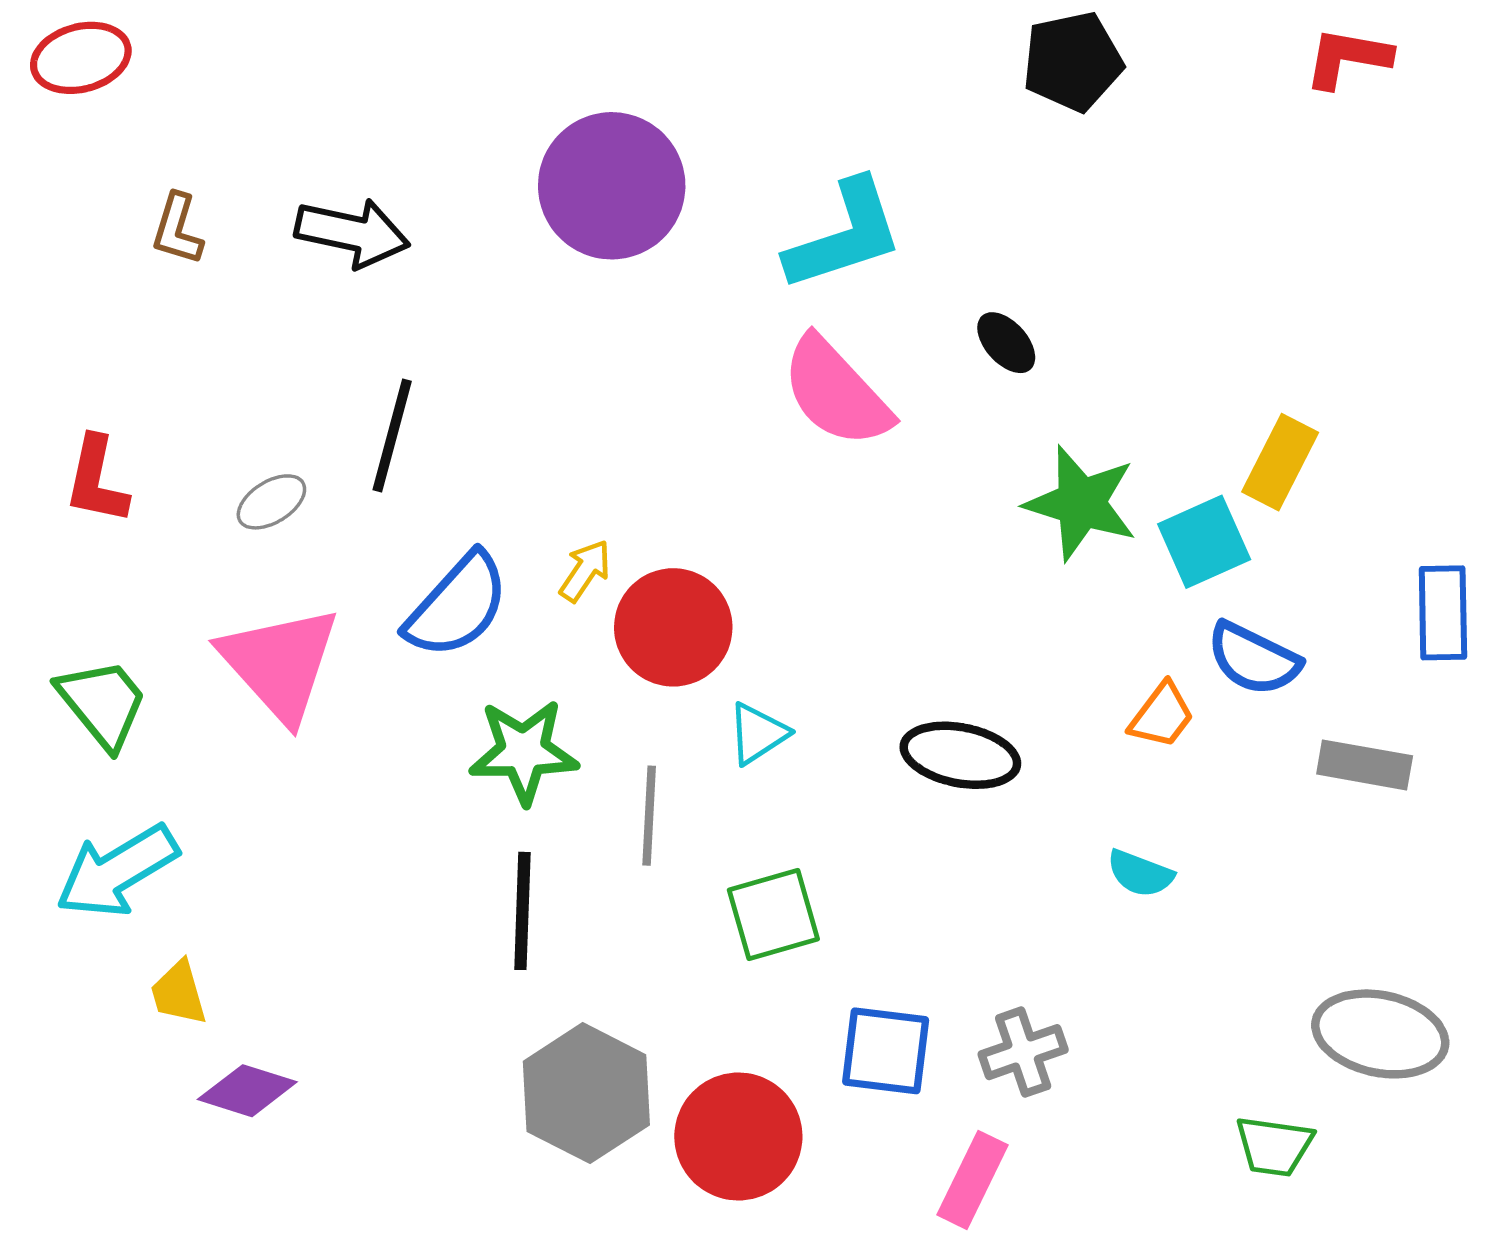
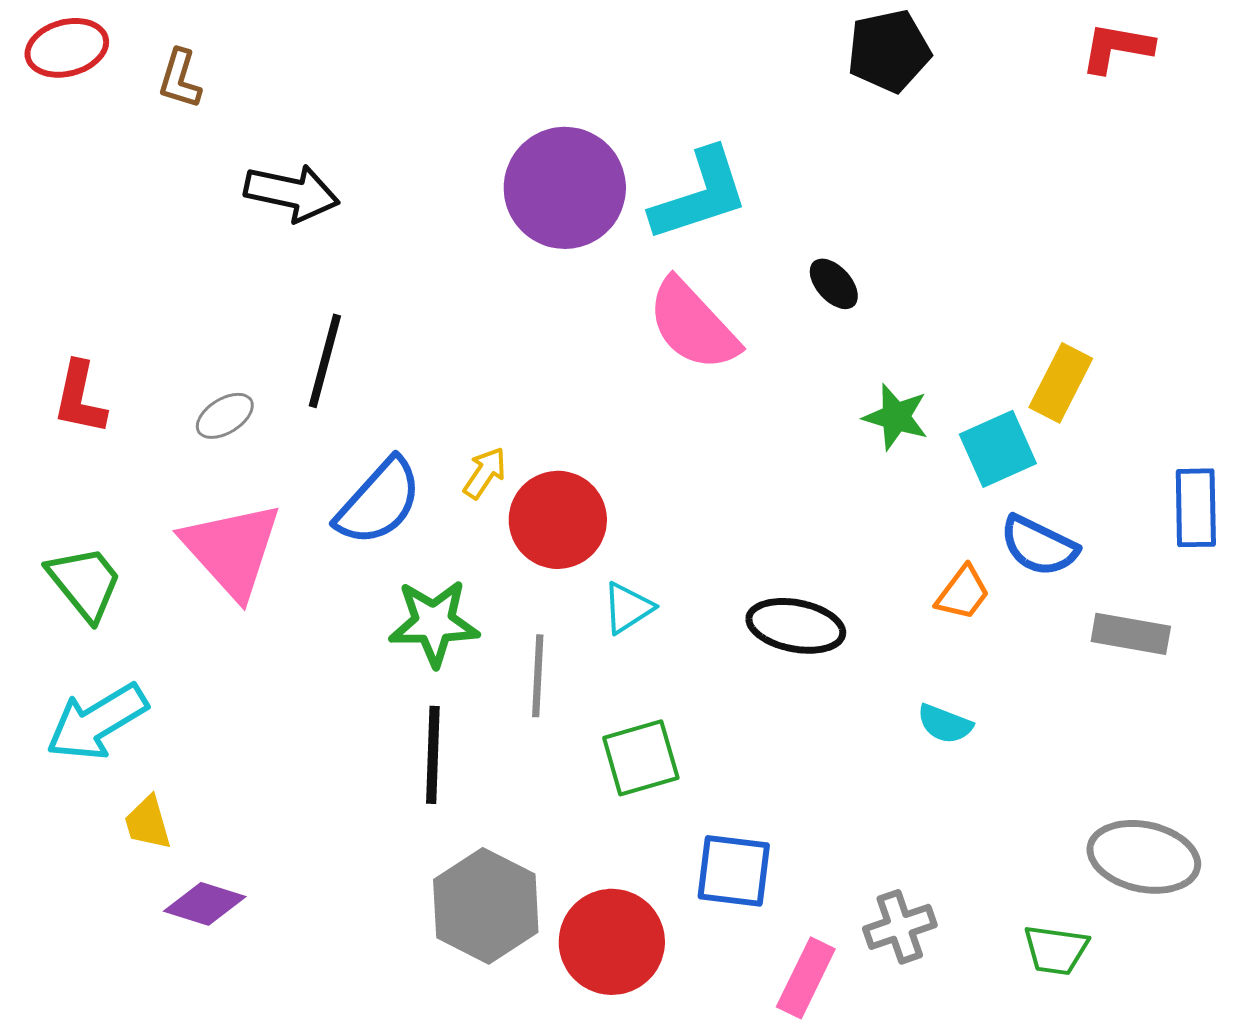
purple circle: (612, 186) -> (565, 188), moved
brown L-shape: (177, 229) -> (180, 79), moved
green star: (1081, 503) -> (896, 417), size x0.7
gray cross: (1023, 1052) -> (900, 927), moved

